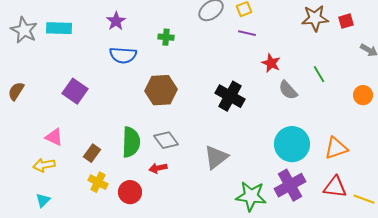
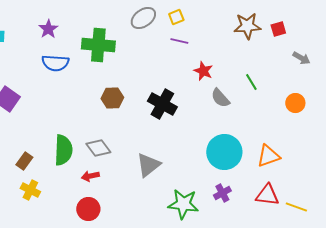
green cross: (166, 37) -> (98, 45), size x2.0
brown hexagon: (161, 90) -> (112, 98), moved, size x0.7
purple cross: (290, 185) -> (222, 193), size x0.6
red circle: (130, 192) -> (88, 209), moved

